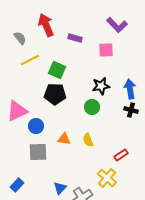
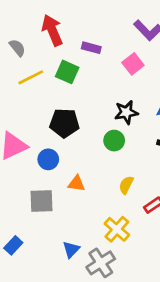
pink square: (106, 50) -> (133, 64), turned -35
green square: (57, 70) -> (67, 72), moved
blue circle: (36, 126) -> (48, 159), moved
yellow semicircle: (88, 140) -> (126, 185), moved, turned 48
yellow cross: (107, 178) -> (117, 229), moved

